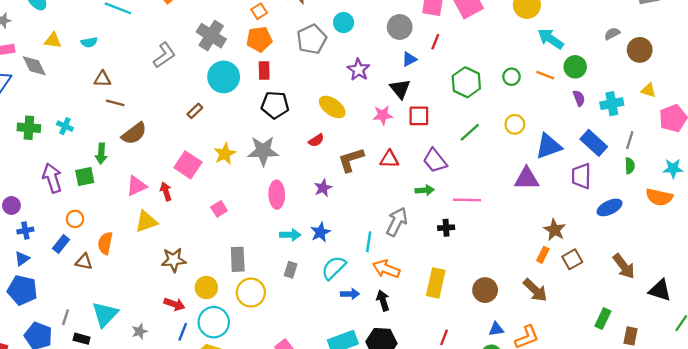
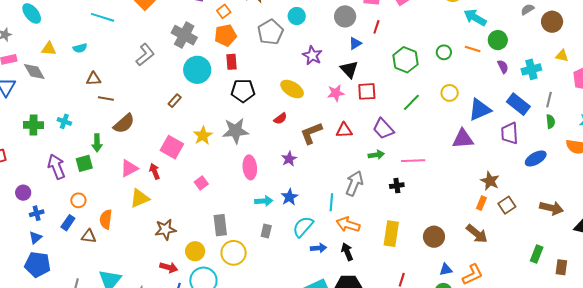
brown arrow: (624, 266) -> (551, 208), turned -35

